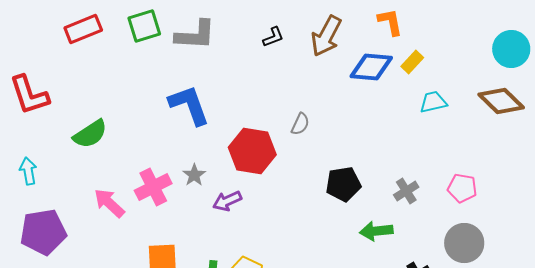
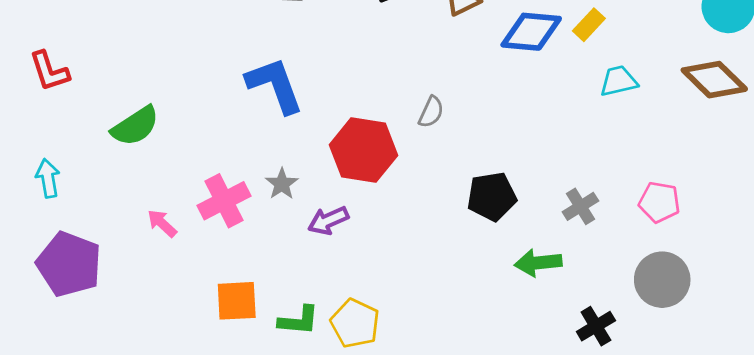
red L-shape: (29, 95) -> (49, 71), size x0.7
pink arrow: (109, 203) -> (162, 223), size x0.7
purple pentagon: (43, 232) -> (69, 264), turned 30

